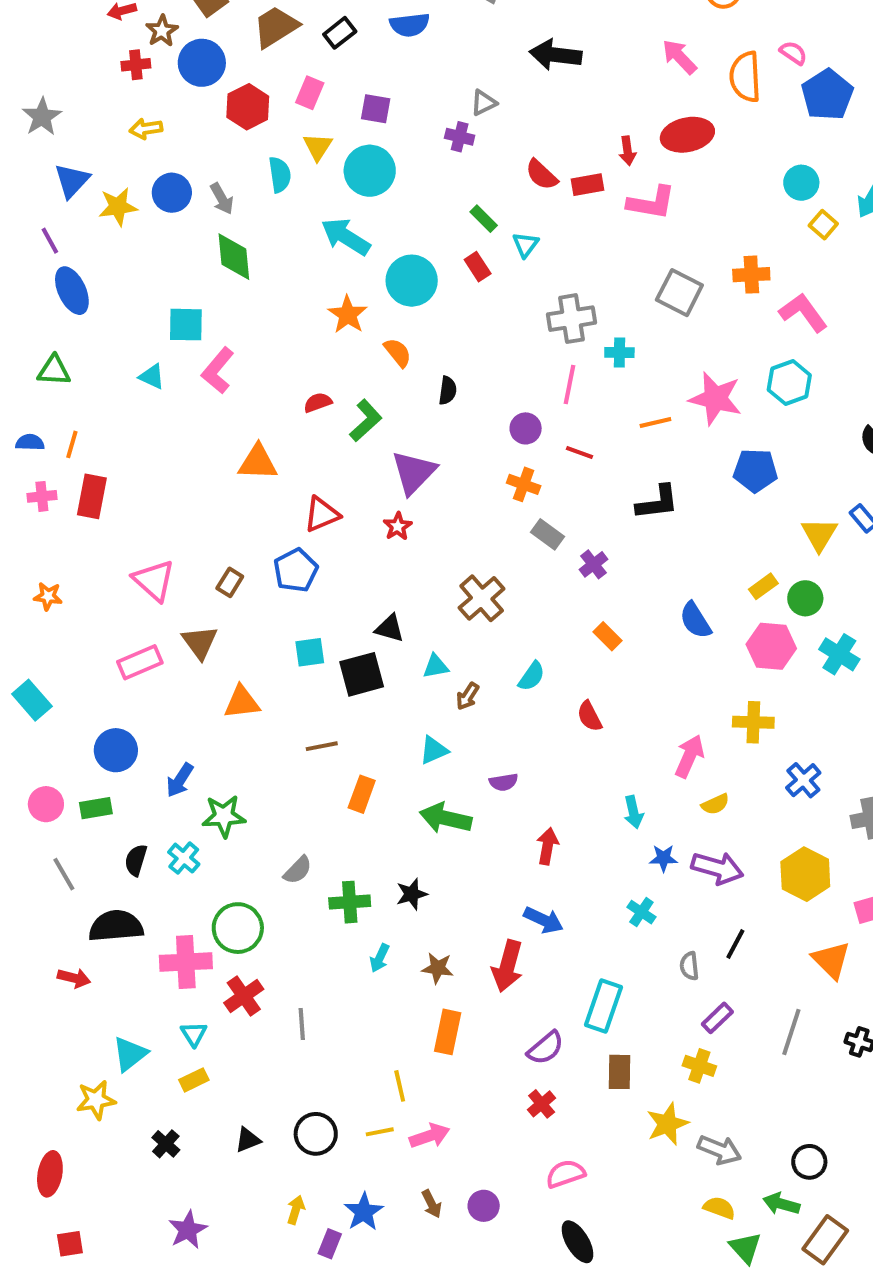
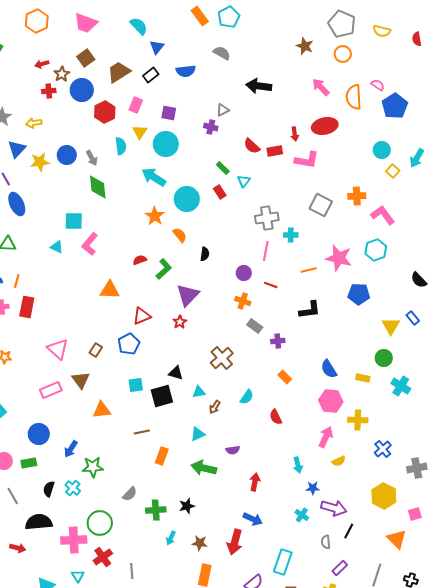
yellow arrow: (146, 129) -> (34, 123), moved
purple cross: (593, 564) -> (278, 341), turned 32
yellow rectangle: (763, 586) -> (363, 378), moved, turned 48
pink hexagon: (771, 646) -> (331, 401), moved
purple arrow: (717, 868) -> (334, 508), moved

